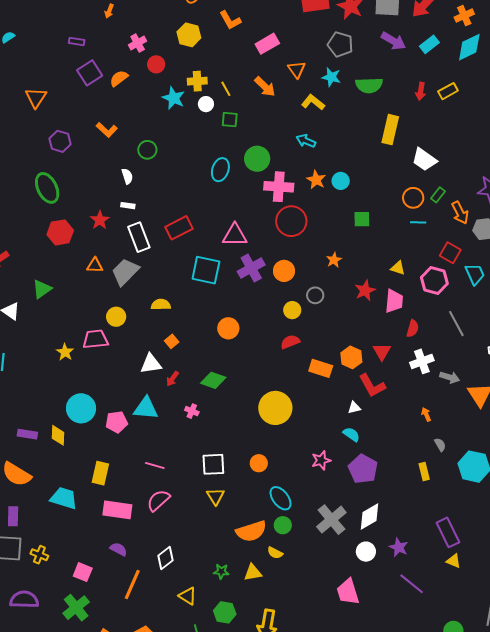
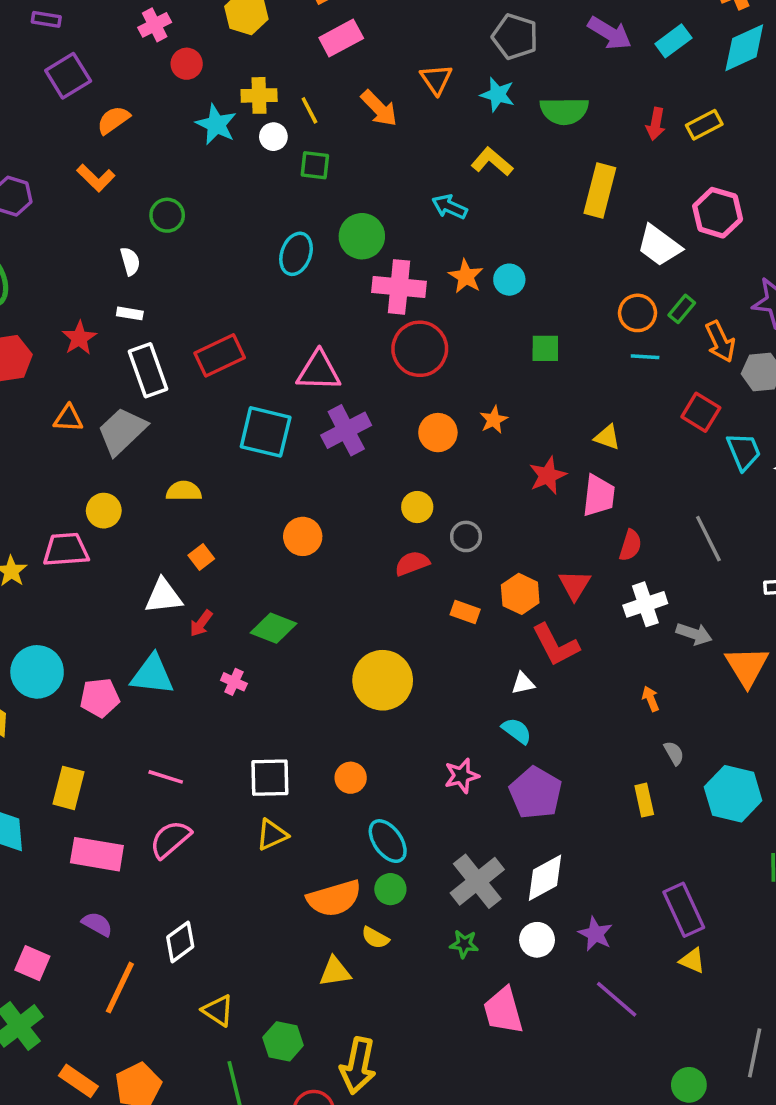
pink rectangle: (267, 44) -> (341, 38), moved
orange semicircle: (119, 78) -> (113, 120), moved
yellow L-shape: (313, 102) -> (492, 162), moved
orange circle: (284, 271) -> (438, 433), moved
pink hexagon: (434, 281) -> (718, 213), moved
gray circle: (315, 295) -> (466, 536), moved
orange rectangle: (321, 368) -> (465, 612), size x0.7
yellow triangle: (215, 496) -> (272, 835), turned 36
green star: (221, 571) -> (464, 944), moved

